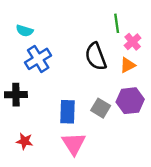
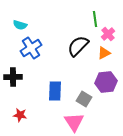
black semicircle: (96, 56) -> (78, 46), turned 65
gray square: (101, 108) -> (84, 99), moved
pink triangle: (74, 144) -> (74, 122), moved

